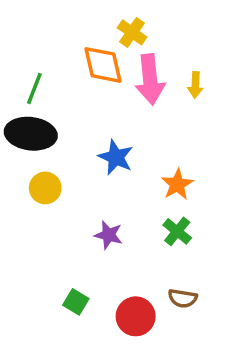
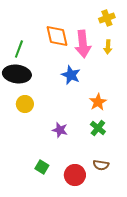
yellow cross: (132, 32) -> (107, 18), moved, turned 35
blue star: (116, 157) -> (71, 75), moved

